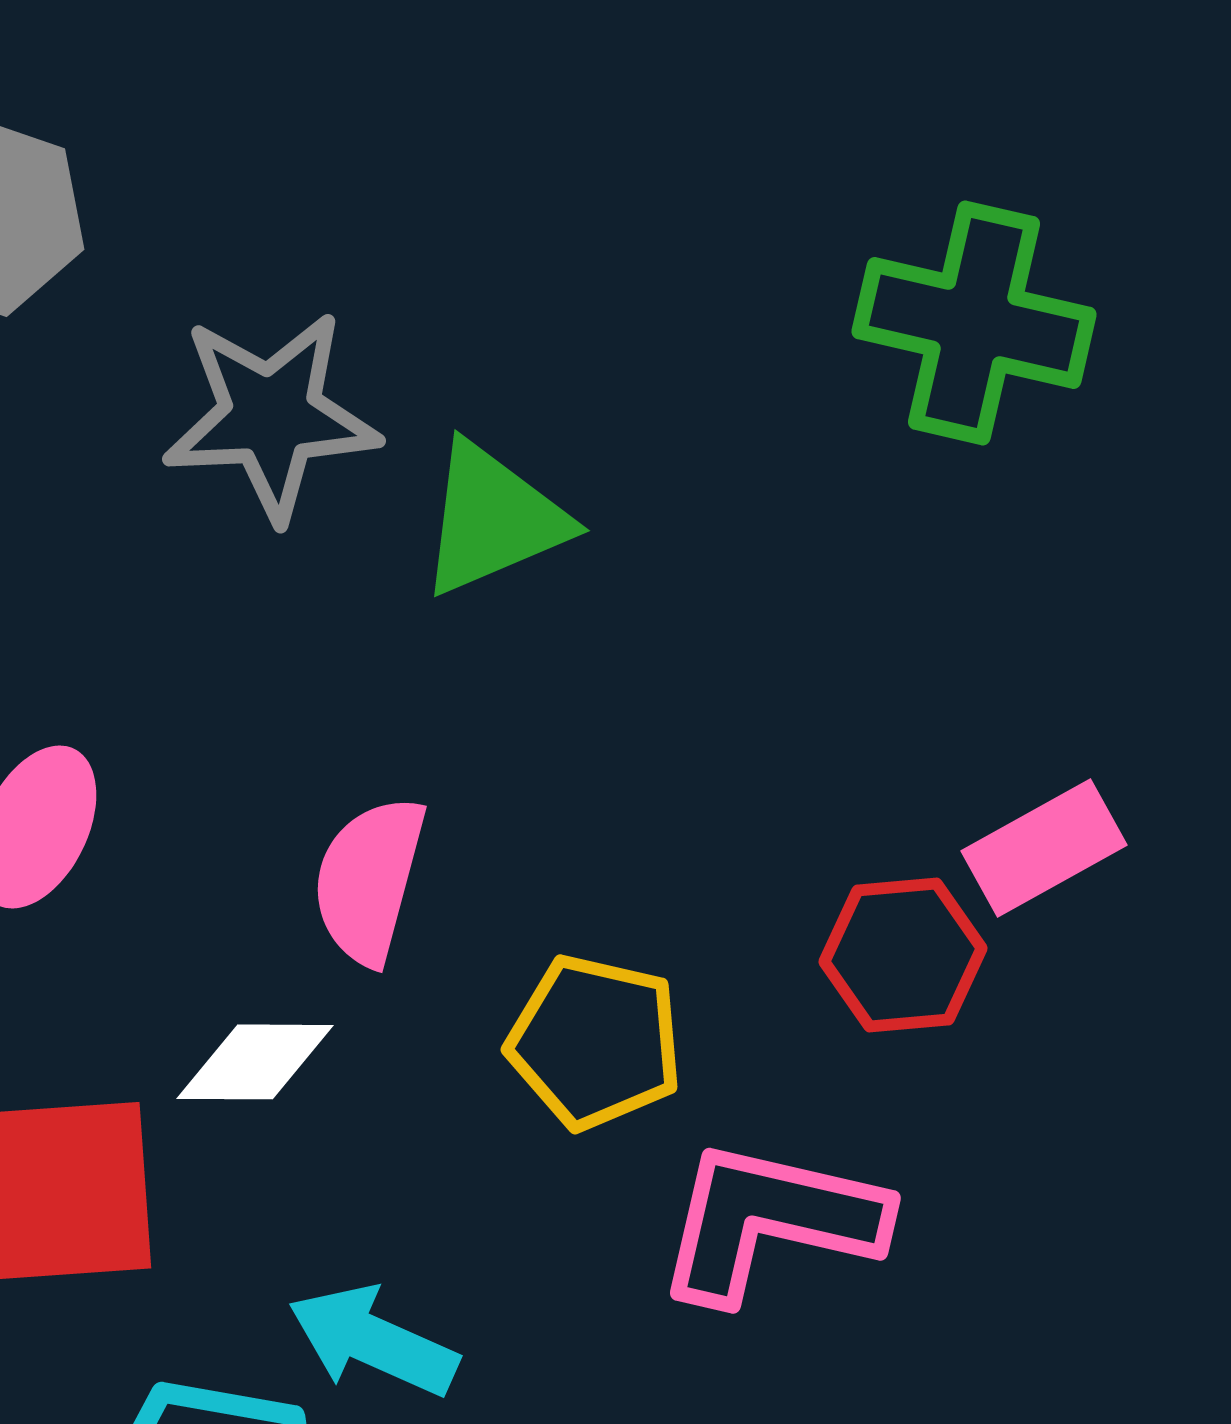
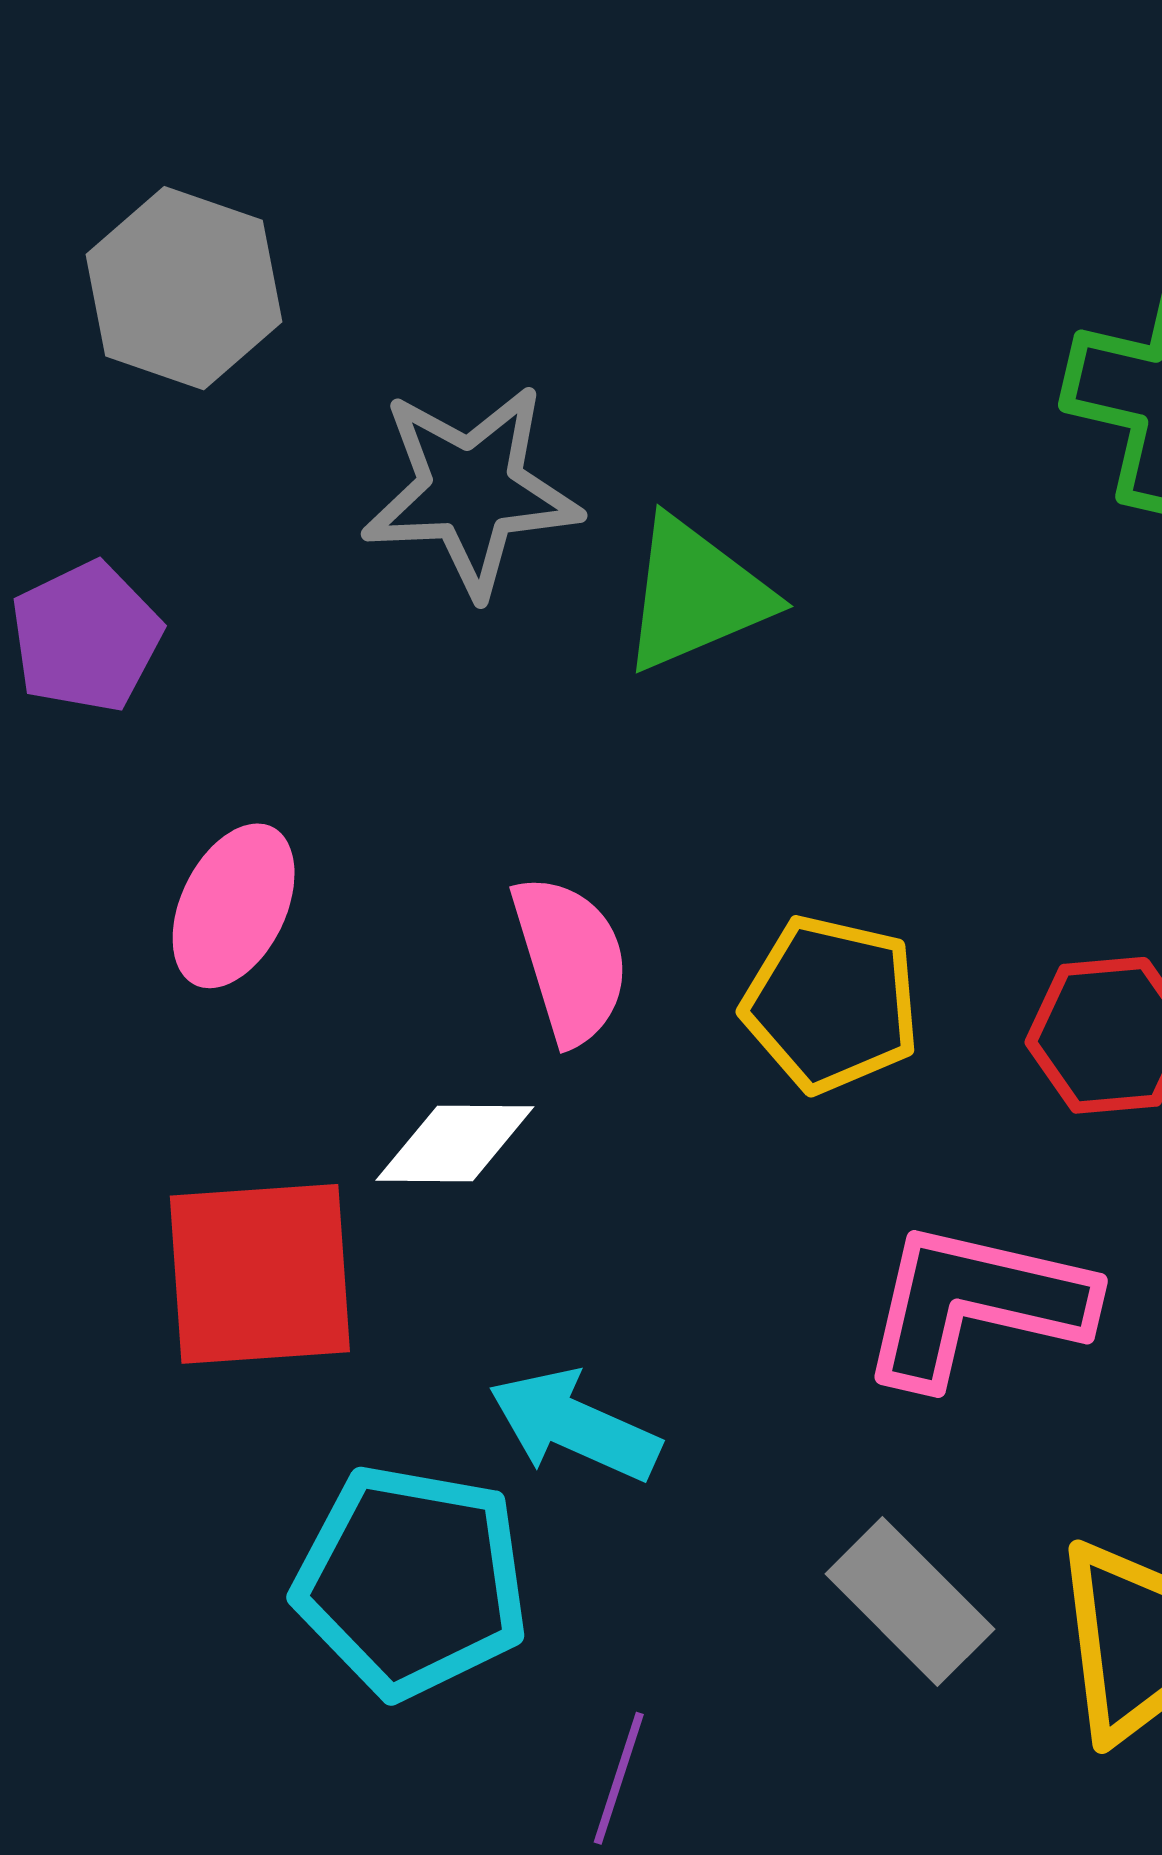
pink semicircle: (369, 880) -> (570, 959), turned 148
yellow pentagon: (595, 1042) -> (831, 1004), moved

